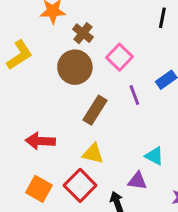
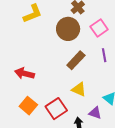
red arrow: (40, 141) -> (24, 73), moved
yellow triangle: (93, 154) -> (79, 89), moved

